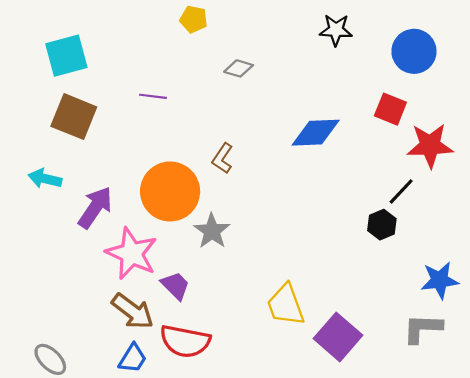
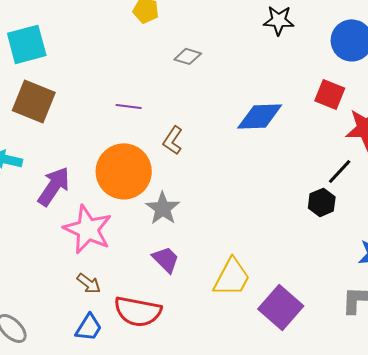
purple line: (153, 96) -> (129, 106), moved
purple trapezoid: (175, 286) -> (166, 259), moved
yellow trapezoid: (286, 305) -> (232, 277), turned -132
brown arrow: (133, 311) -> (89, 283), size x0.6

